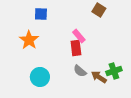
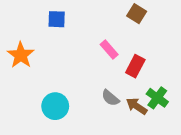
orange star: (29, 40) -> (21, 55), moved
red rectangle: (76, 48) -> (135, 66), moved, turned 35
green cross: (114, 71) -> (157, 98), turned -35

